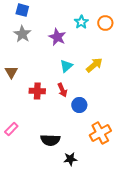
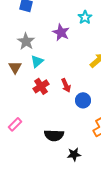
gray star: (22, 34) -> (26, 41), moved
cyan triangle: (66, 66) -> (37, 61), moved
red cross: (37, 91) -> (41, 86), turned -35

